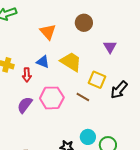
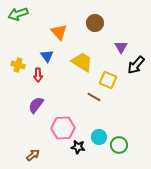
blue triangle: (43, 62) -> (47, 56), moved, turned 32
black arrow: (119, 90) -> (136, 65), moved
pink hexagon: (52, 98) -> (63, 128), moved

